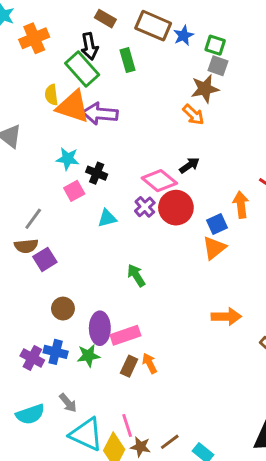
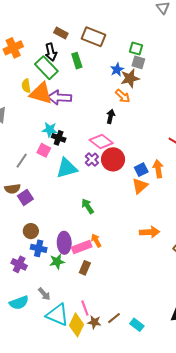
blue star: (183, 35) -> (117, 70), moved
cyan star: (68, 159) -> (50, 130), moved
black arrow: (189, 165) -> (111, 116), moved, turned -40
pink square: (74, 191) -> (44, 150), turned -32
orange arrow: (241, 205) -> (158, 169), moved
cyan triangle: (107, 218) -> (67, 168), size x1.6
gray line: (33, 219) -> (22, 161), moved
brown circle: (63, 309) -> (31, 231), moved
blue cross: (56, 352) -> (39, 248), moved
orange arrow: (150, 363) -> (96, 241), moved

